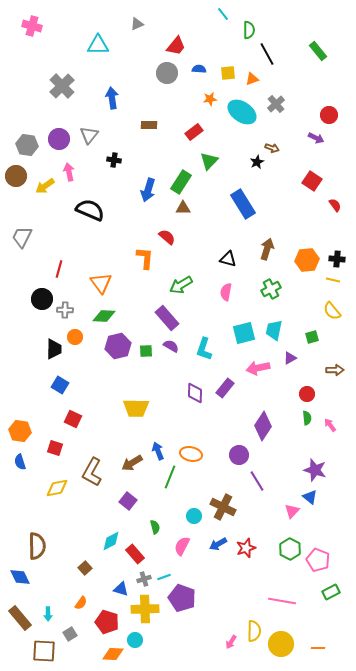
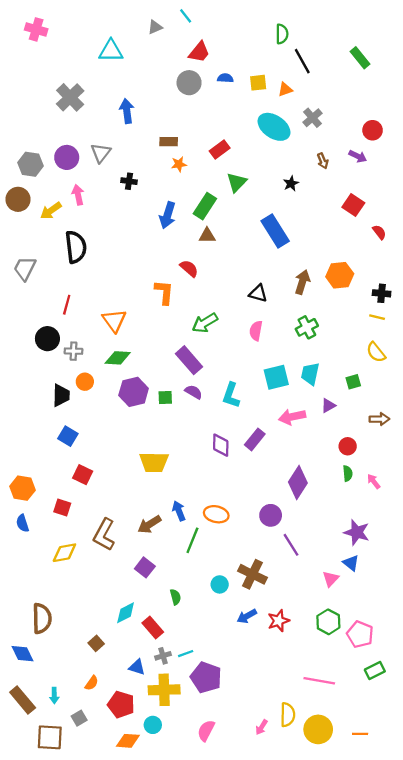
cyan line: (223, 14) -> (186, 16), moved
orange star: (210, 99) -> (179, 164), moved
brown arrow: (272, 148) -> (323, 161), moved, turned 48
black semicircle: (90, 210) -> (76, 247), moved, turned 60
orange hexagon: (307, 260) -> (340, 275), moved
pink semicircle: (182, 546) -> (206, 731), moved

